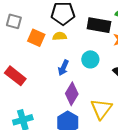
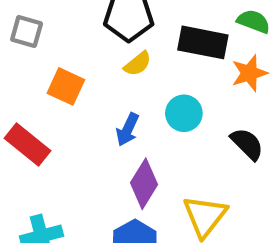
yellow semicircle: (60, 36) -> (138, 64), moved, turned 144
orange square: (36, 38) -> (66, 86), moved

